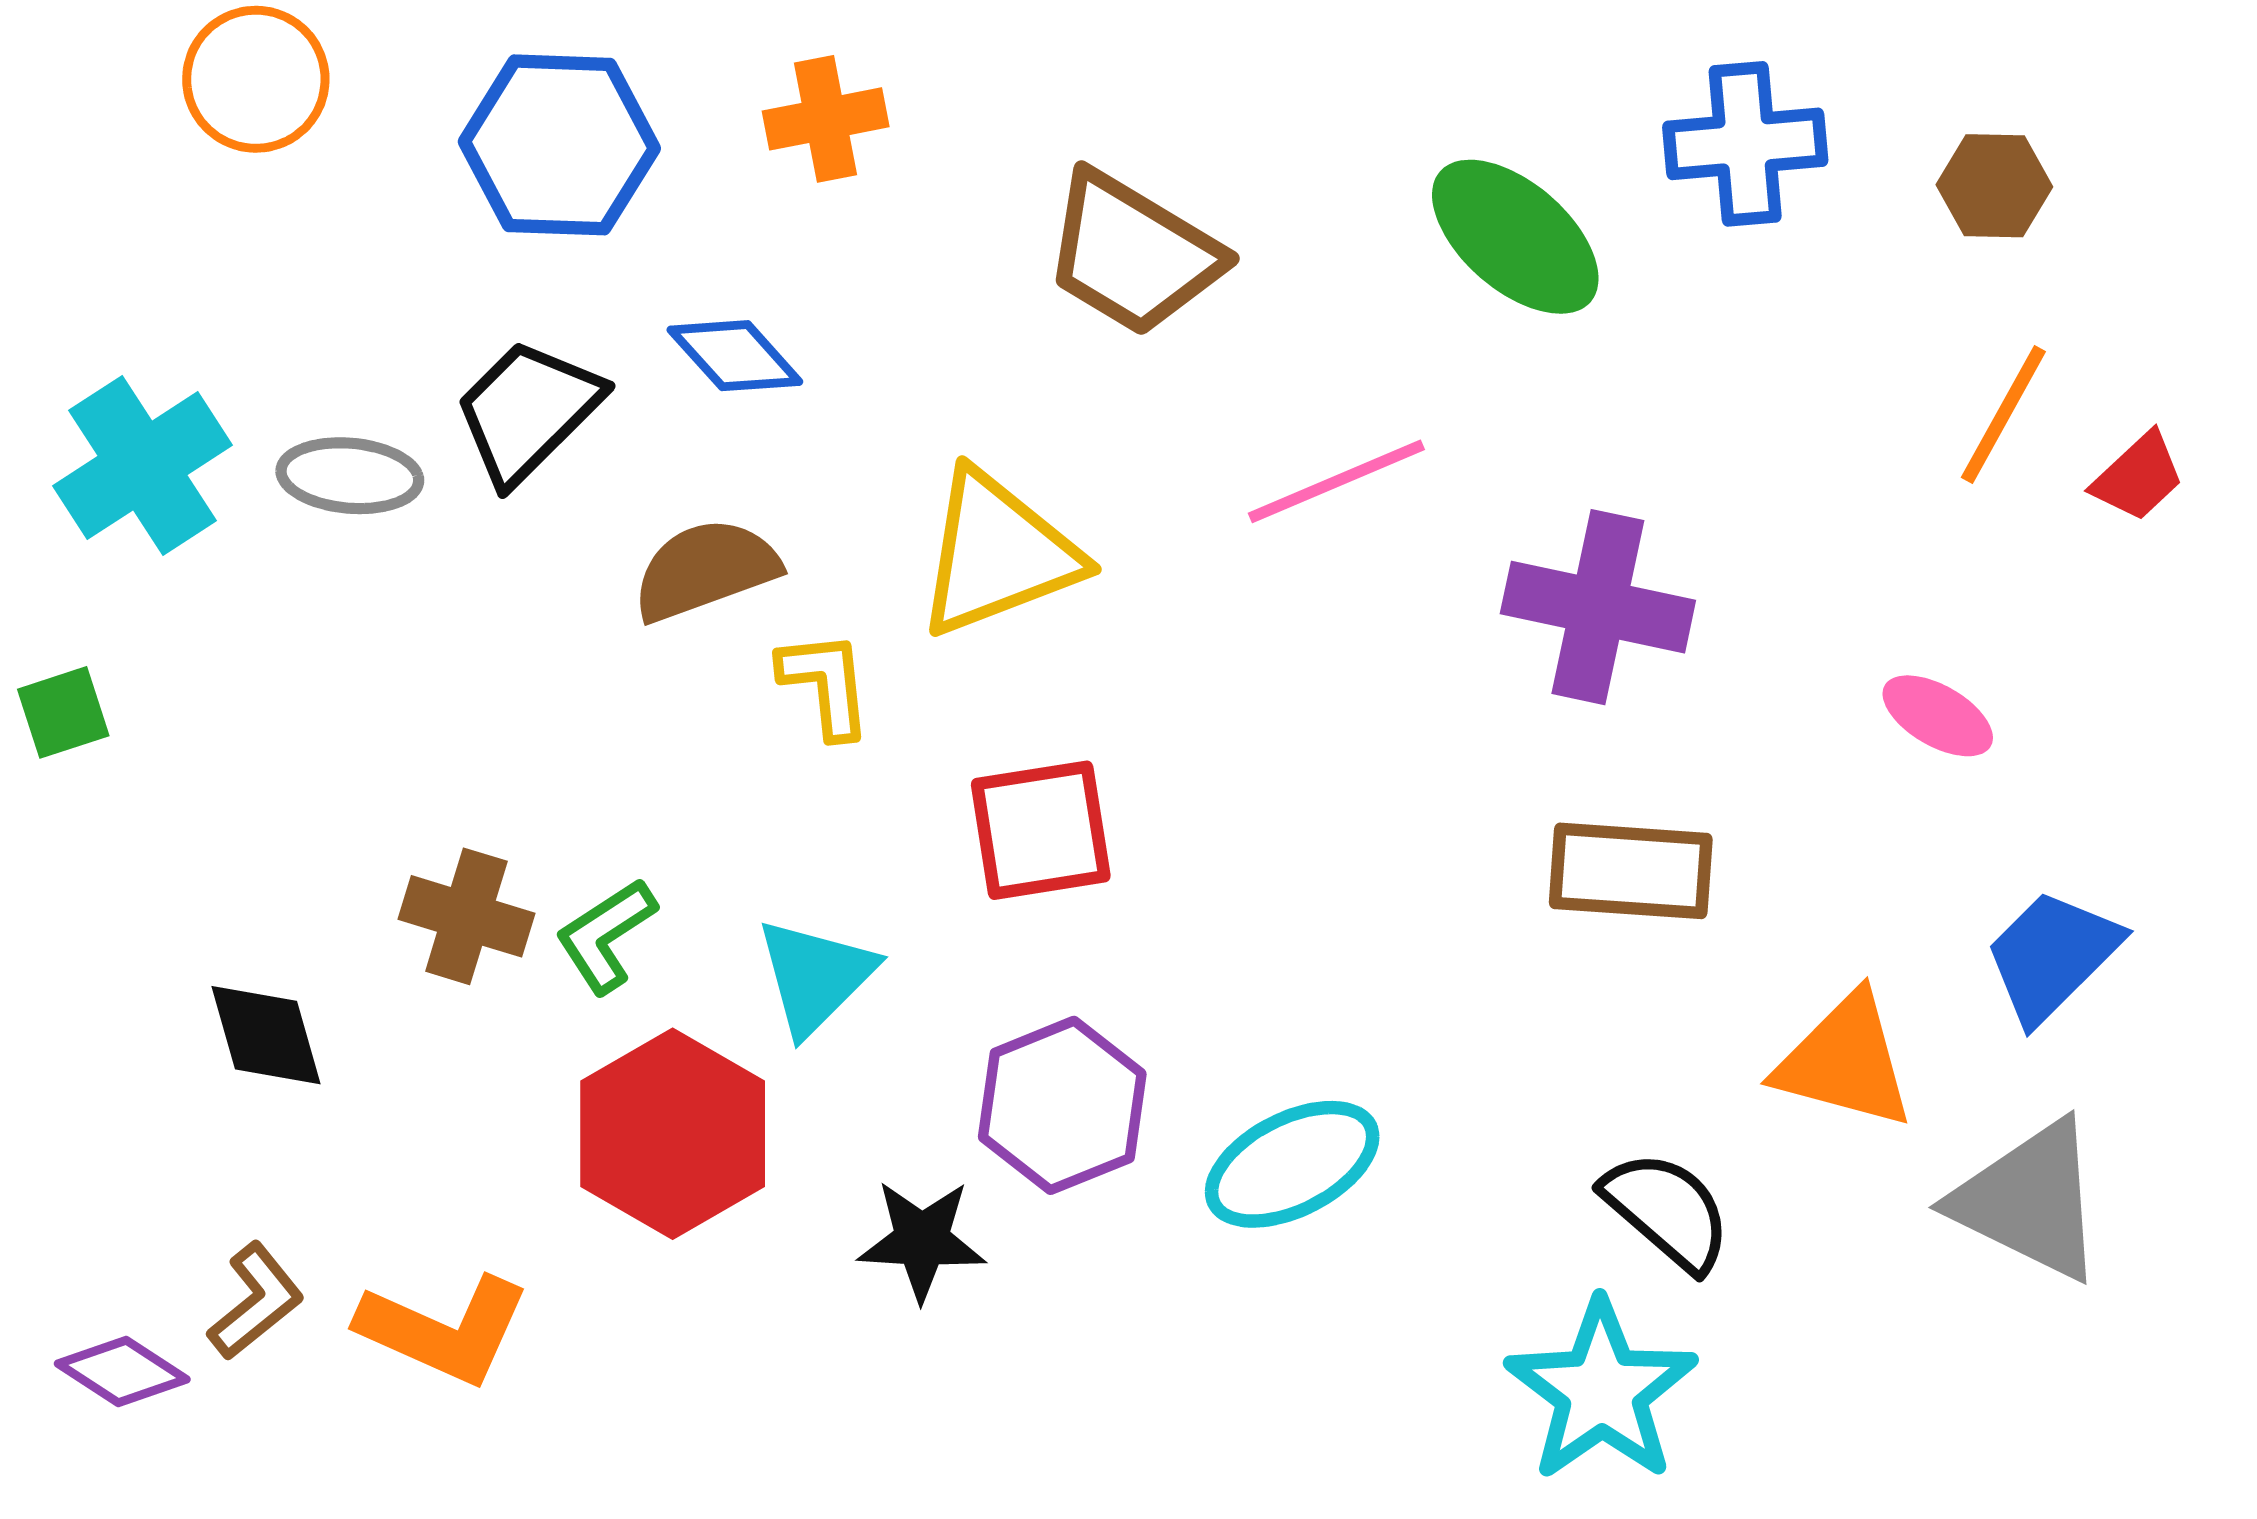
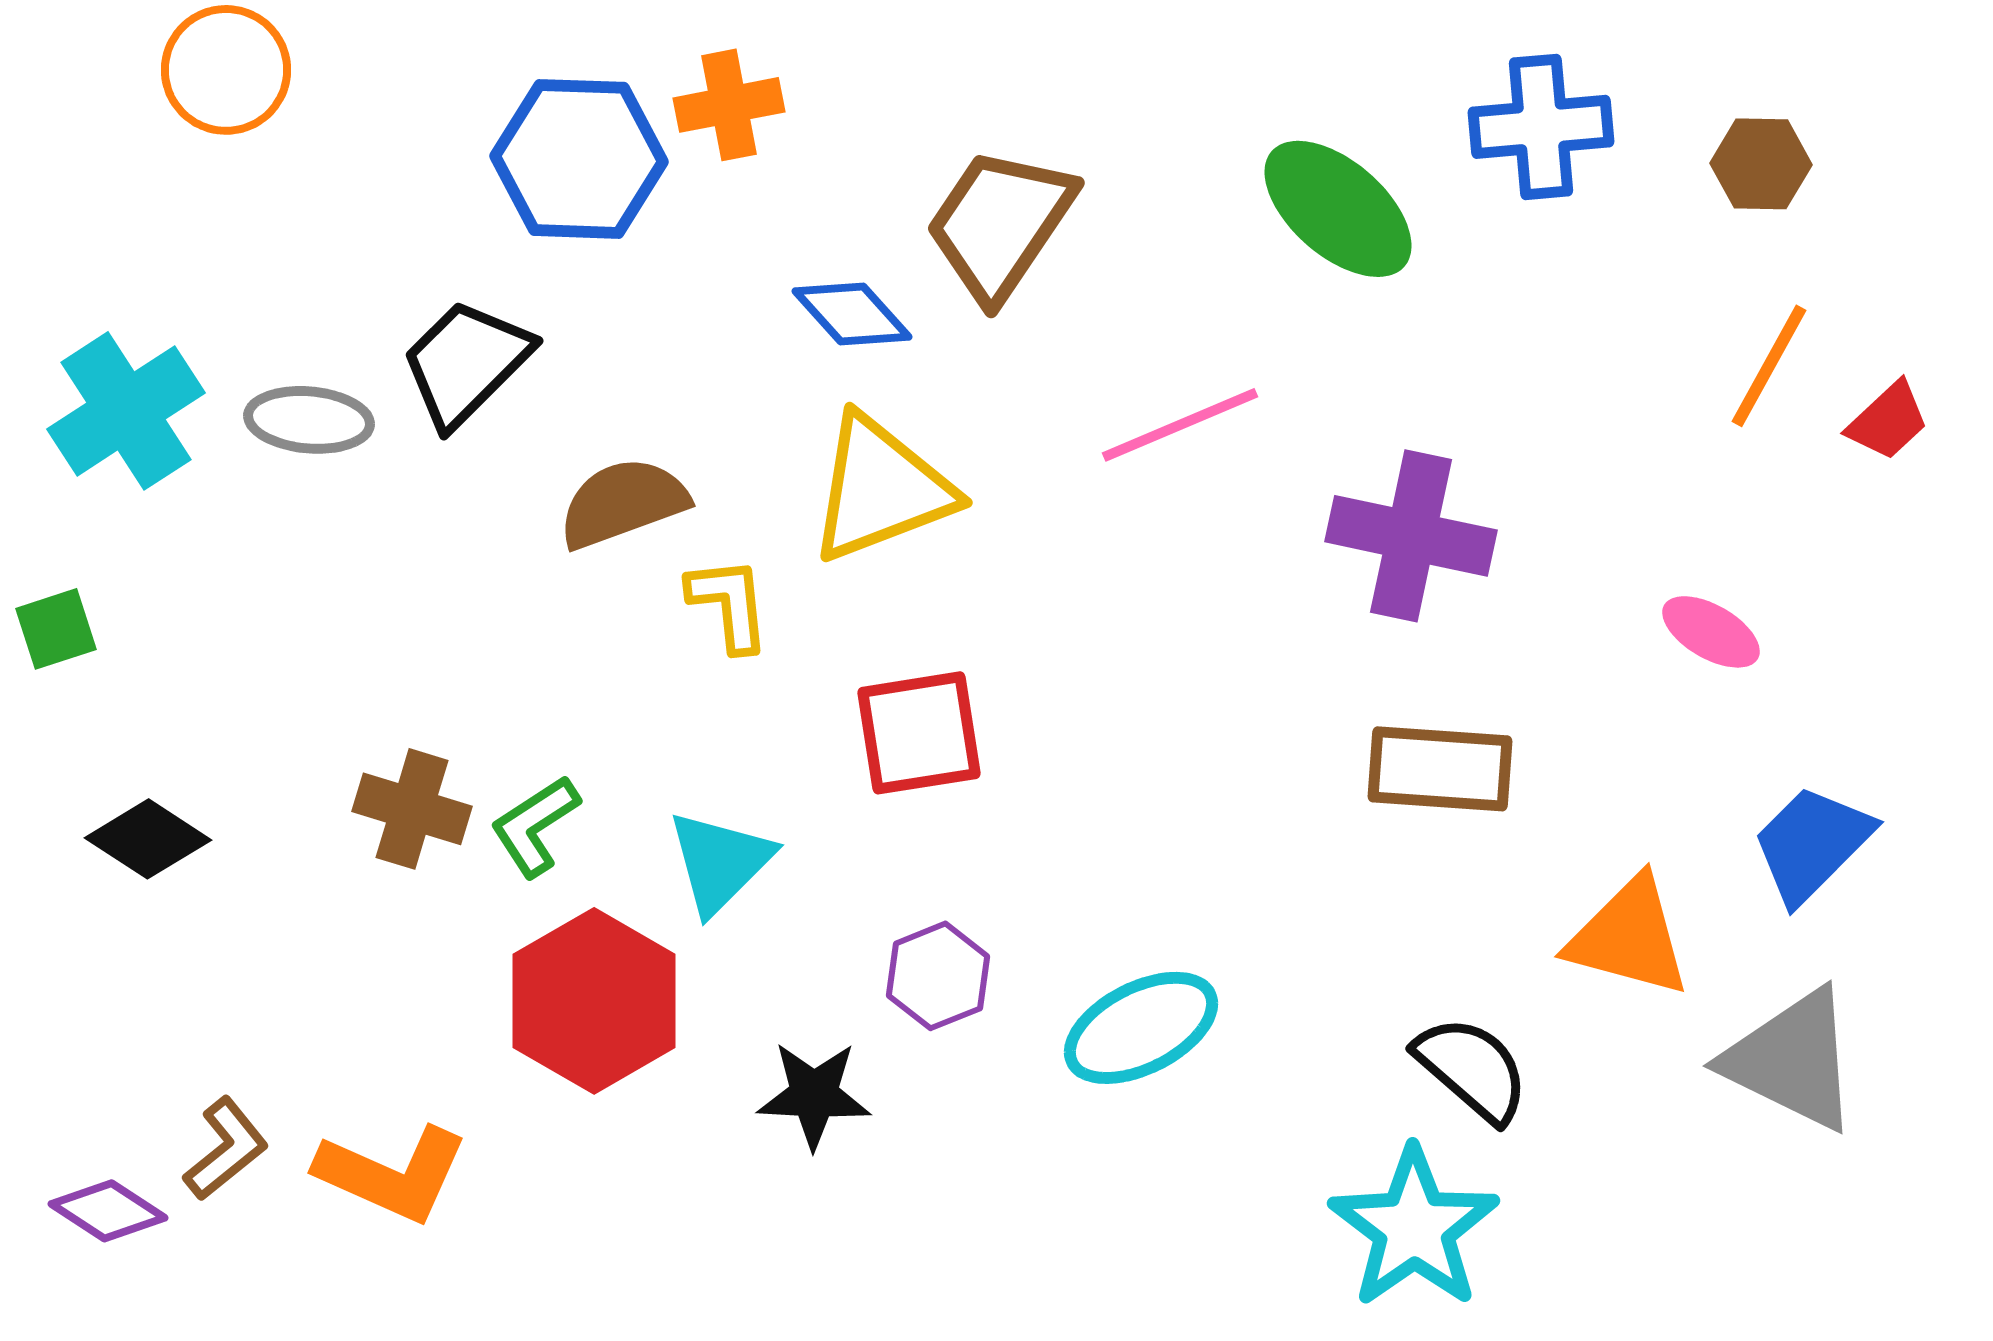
blue hexagon: (559, 145) -> (579, 159), moved
brown trapezoid: (1132, 254) -> (1000, 224), turned 93
blue diamond: (735, 356) -> (852, 314), moved
black diamond: (266, 1035) -> (148, 839), moved, turned -41
purple hexagon: (1062, 1105) -> (938, 976), size x0.7

